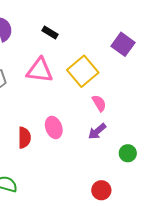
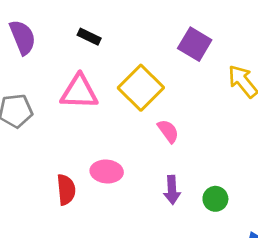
pink ellipse: (54, 127) -> (107, 171), turned -60
purple arrow: (97, 131) -> (172, 190), moved, turned -48

